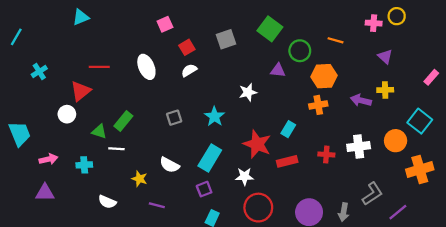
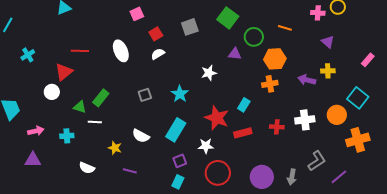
purple square: (204, 189) -> (180, 161), moved

